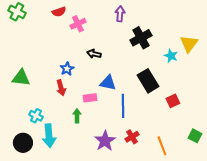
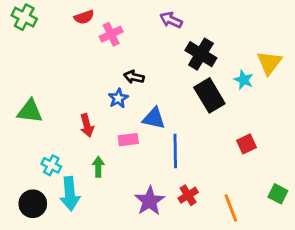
purple arrow: (120, 14) -> (171, 20), turned -70
black cross: (141, 38) -> (201, 54), turned -30
blue star: (67, 69) -> (118, 98), moved
black rectangle: (148, 81) -> (209, 95), moved
green arrow: (77, 116) -> (98, 167), moved

